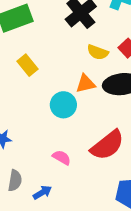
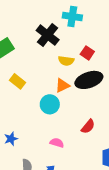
red semicircle: (107, 145) -> (88, 126), size x0.6

